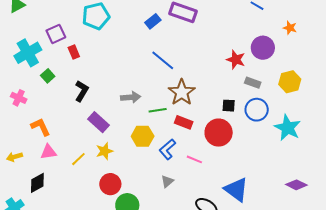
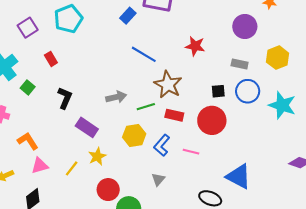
purple square: (56, 34) -> (28, 28), moved
red star: (236, 60) -> (195, 46), moved
gray triangle: (167, 181) -> (158, 179), moved

